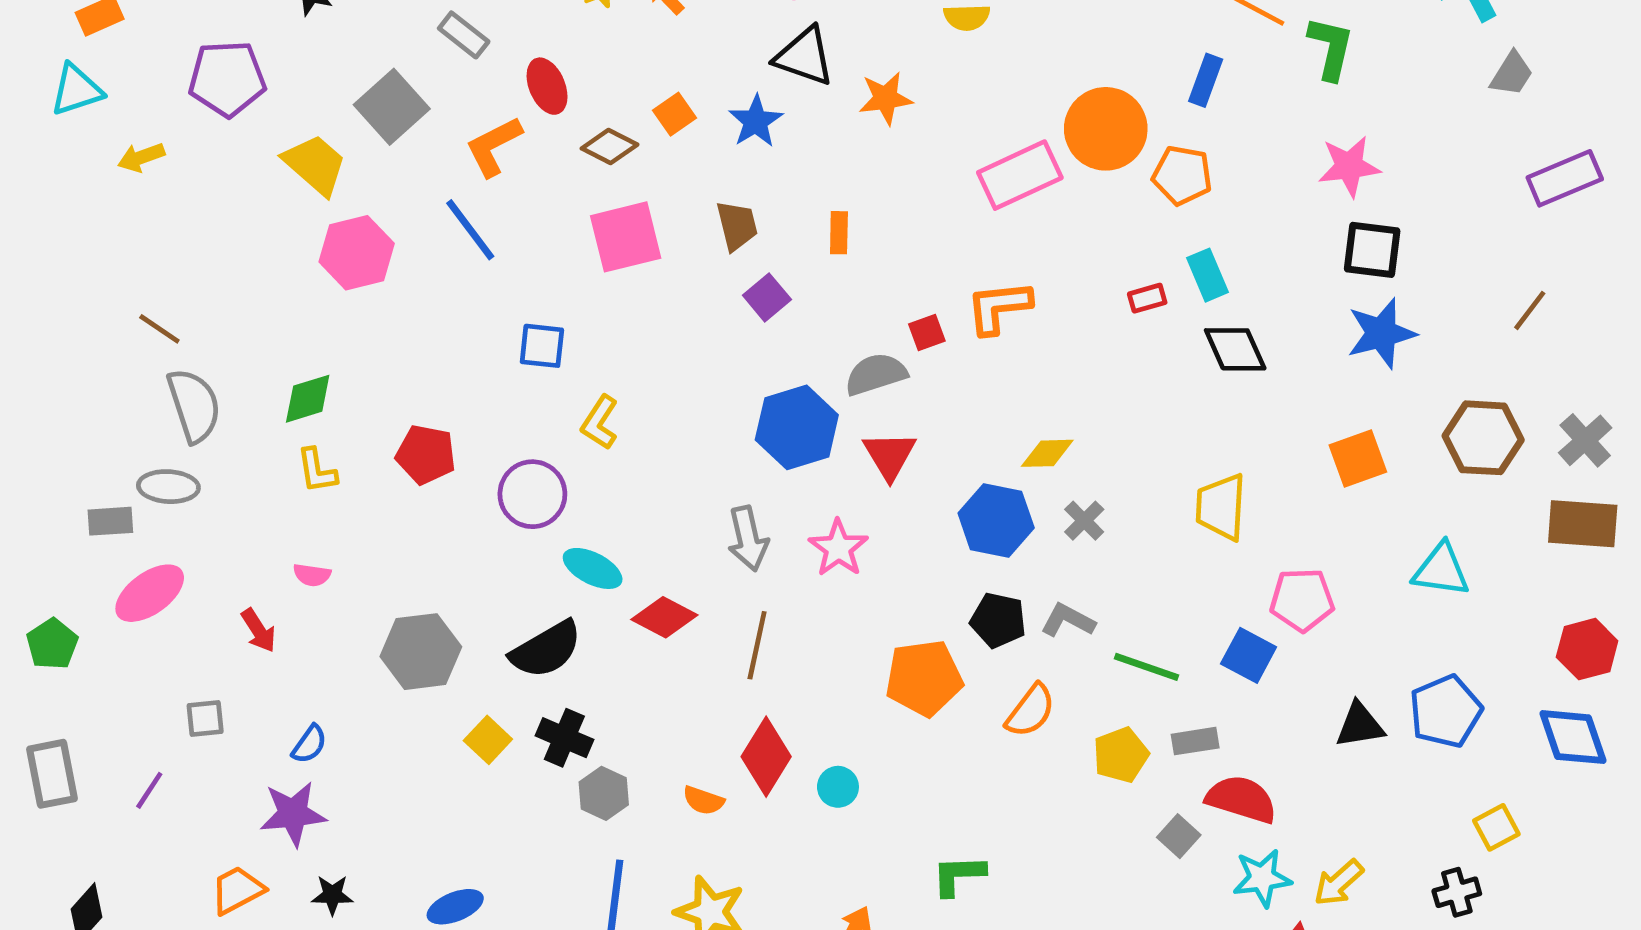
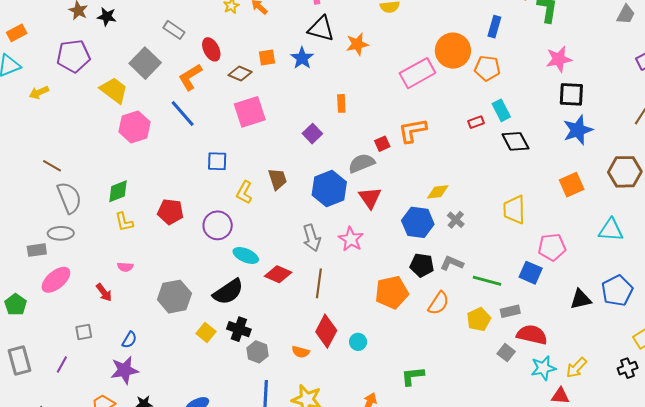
orange square: (675, 114) -> (267, 58), turned 30
brown trapezoid: (737, 226) -> (277, 179), moved

